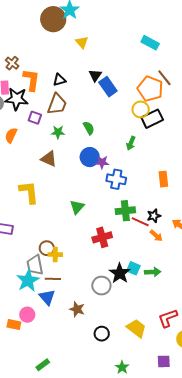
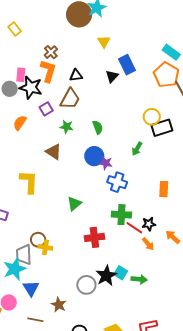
brown cross: (12, 63) -> (51, 52), moved
blue rectangle: (108, 87) -> (127, 65), moved
orange pentagon: (150, 89) -> (166, 75), moved
purple square: (35, 118) -> (46, 109), turned 32
brown line: (53, 279) -> (35, 320), moved

